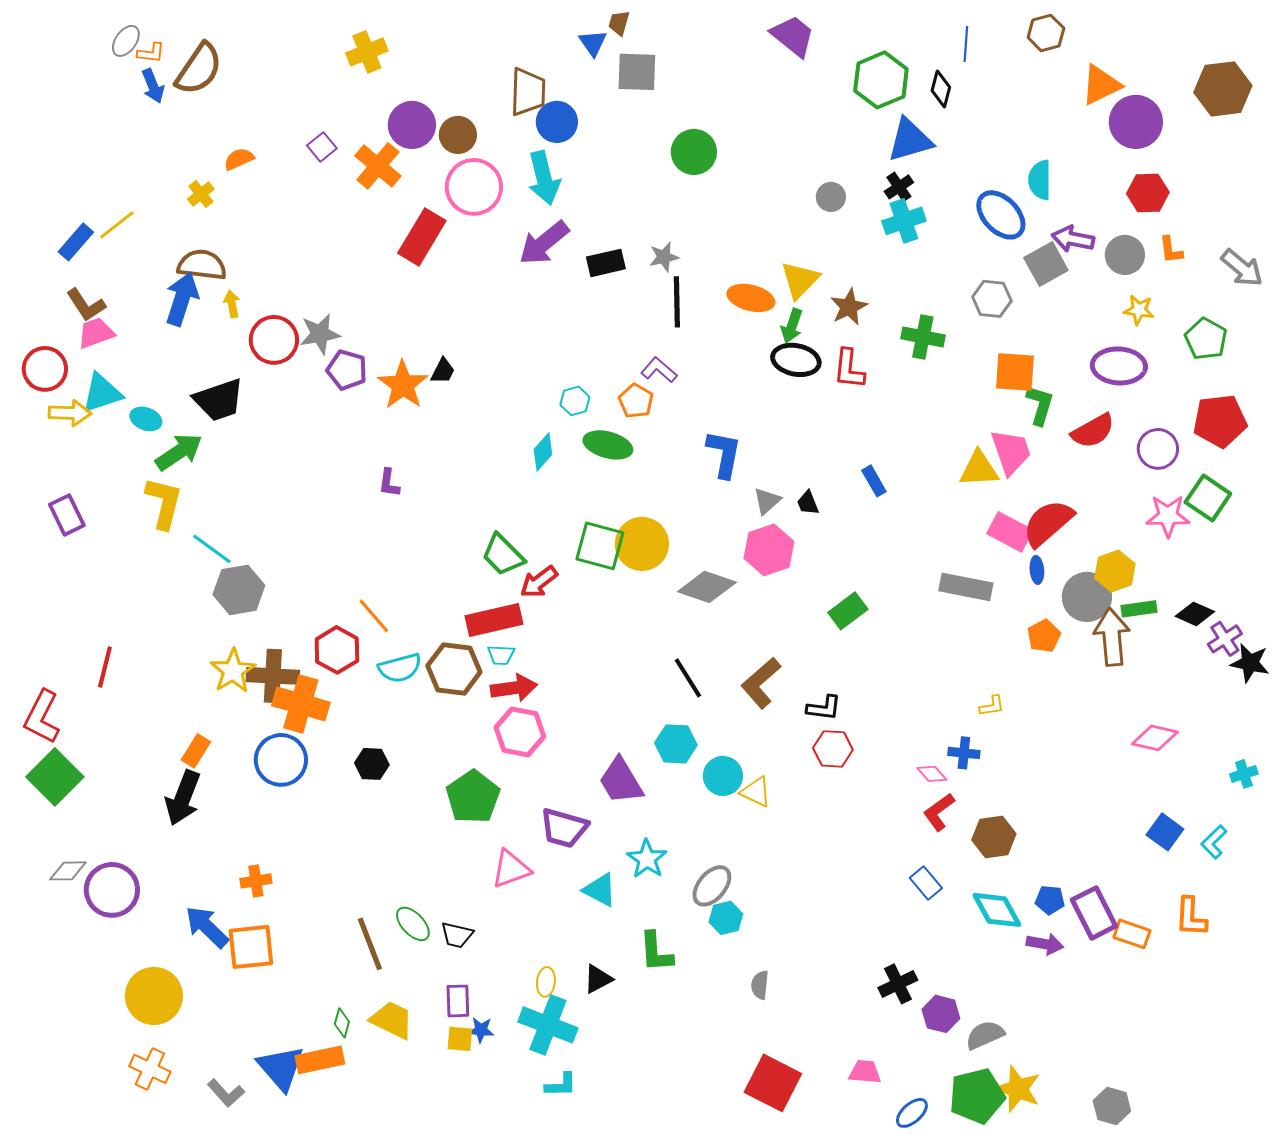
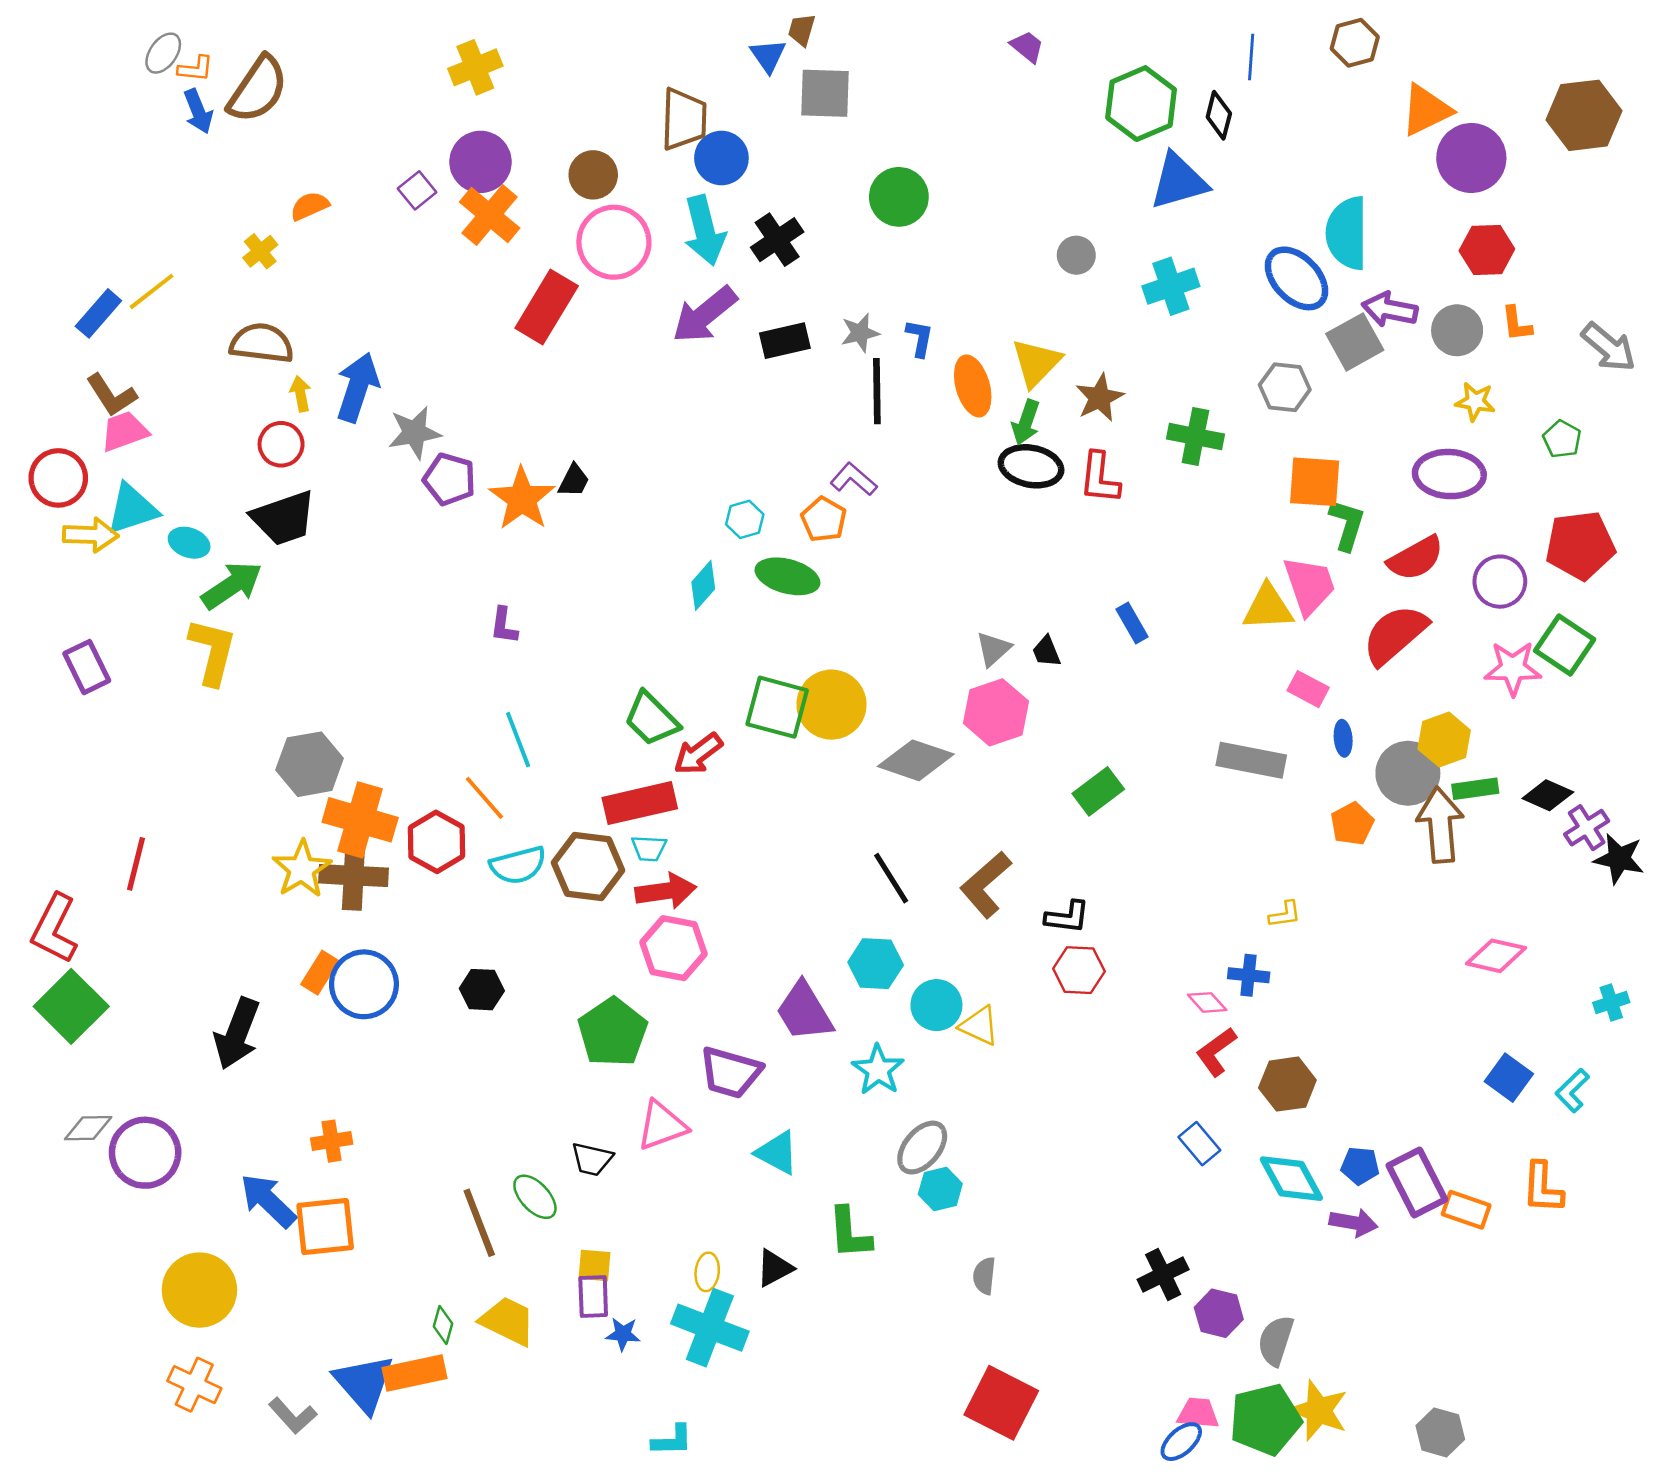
purple trapezoid: (793, 36) -> (1027, 47), size x0.6
purple circle: (412, 125) -> (481, 162), moved
cyan semicircle: (1040, 180) -> (1347, 233), size x1.4
black cross: (899, 187) -> (777, 240), moved, size x1.4
orange ellipse: (751, 298) -> (973, 386), turned 60
blue arrow: (182, 299) -> (357, 387), moved
green pentagon: (1206, 339) -> (1562, 439), size x0.7
red circle: (274, 340) -> (281, 444), moved, size x0.7
blue L-shape: (724, 454) -> (920, 338), moved, size x0.6
red semicircle: (1048, 523) -> (1395, 635), moved
pink rectangle: (1010, 532) -> (1308, 689), size x0.7
cyan line: (212, 549) -> (518, 740), moved, turned 33
orange cross: (301, 704) -> (360, 820), moved
orange rectangle: (196, 751) -> (320, 973), moved
cyan star: (647, 859) -> (878, 1070), moved
black trapezoid: (457, 935) -> (592, 1159), moved
gray semicircle: (985, 1035) -> (1276, 1341), turned -48
yellow square: (460, 1039) -> (594, 1265), moved
pink trapezoid: (865, 1072) -> (1198, 1413), moved
cyan L-shape: (561, 1085) -> (672, 1440), moved

